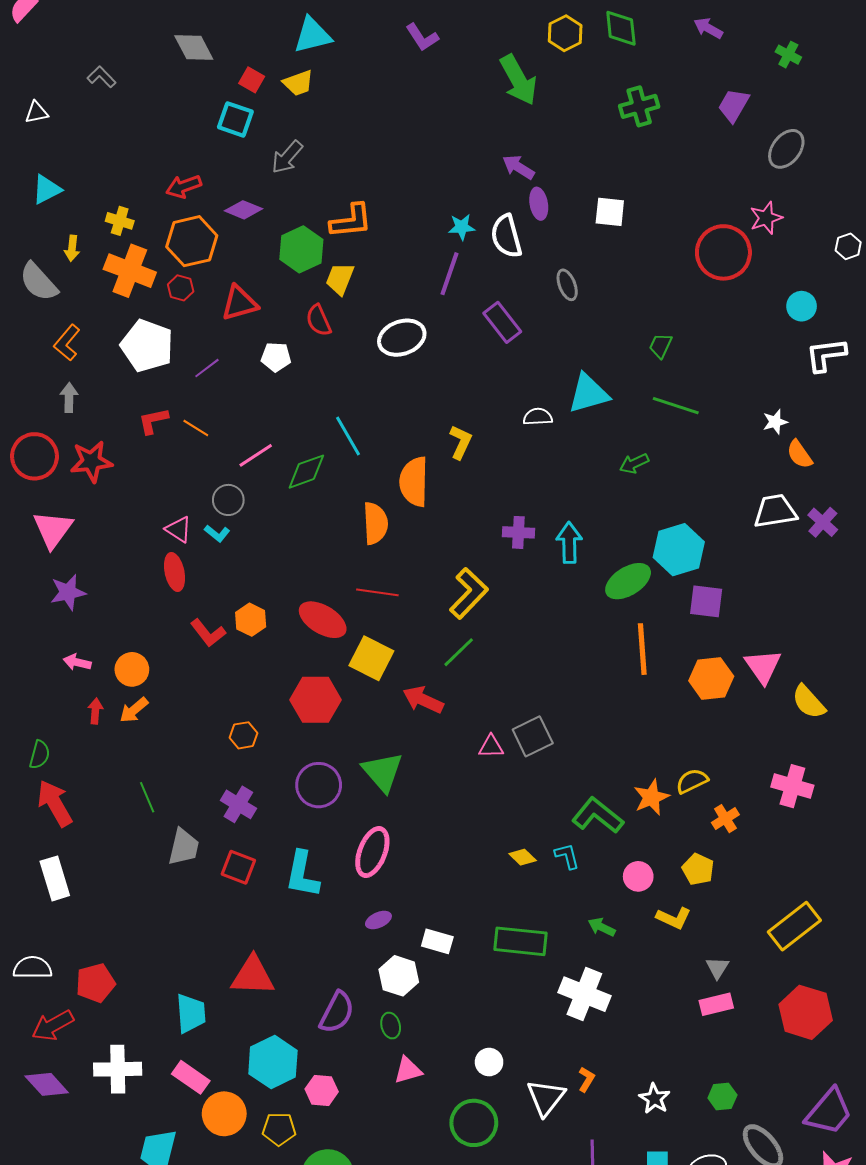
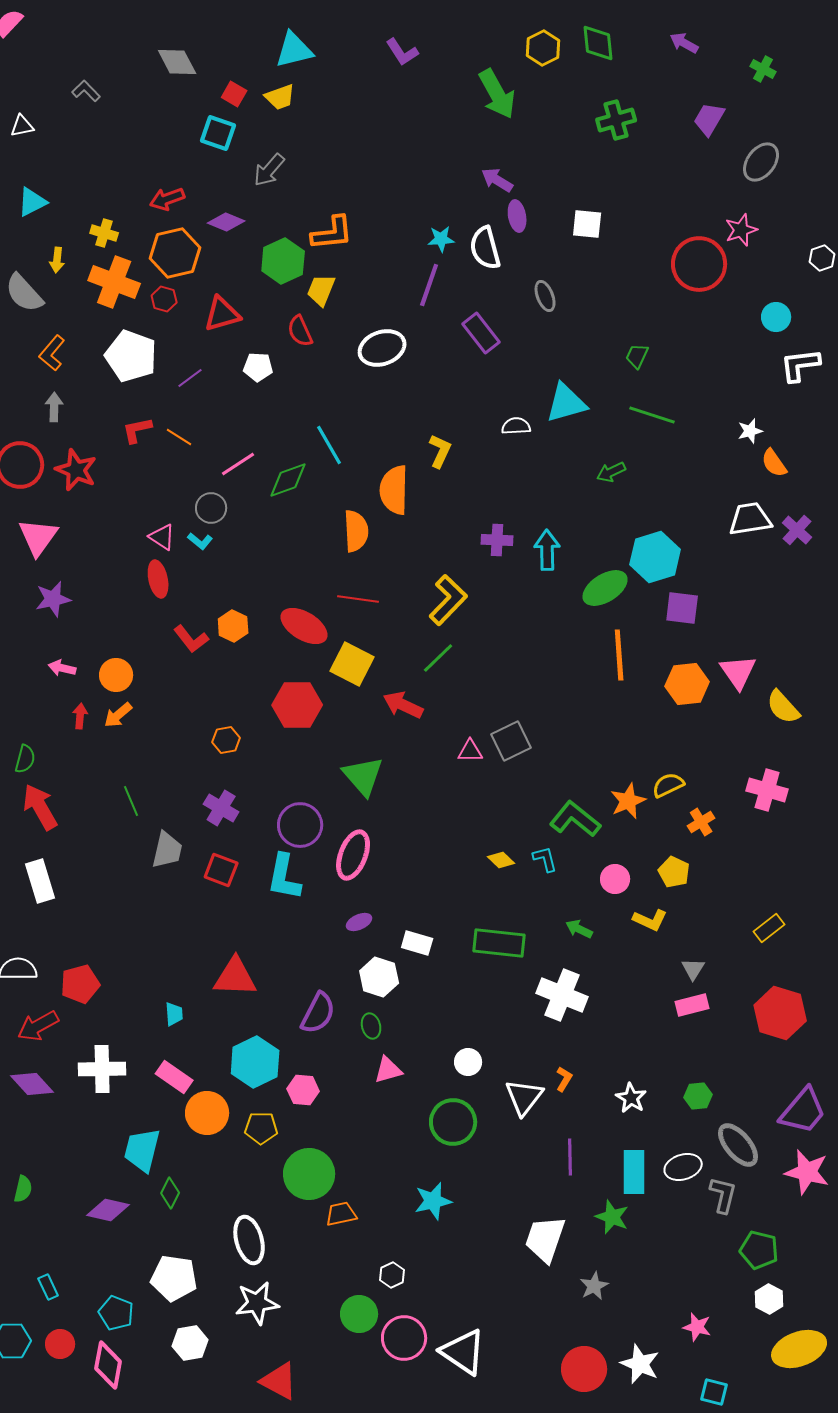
red star: (91, 461) -> (76, 470), turned 30
purple circle: (319, 785) -> (300, 825), moved
yellow rectangle: (794, 926) -> (769, 928), size x0.6
cyan trapezoid: (191, 1013) -> (174, 1014), size x0.6

